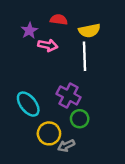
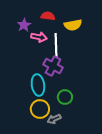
white line: (84, 56) -> (56, 45), moved
purple cross: (69, 95) -> (53, 66), moved
cyan ellipse: (28, 104) -> (38, 85), moved, turned 30

